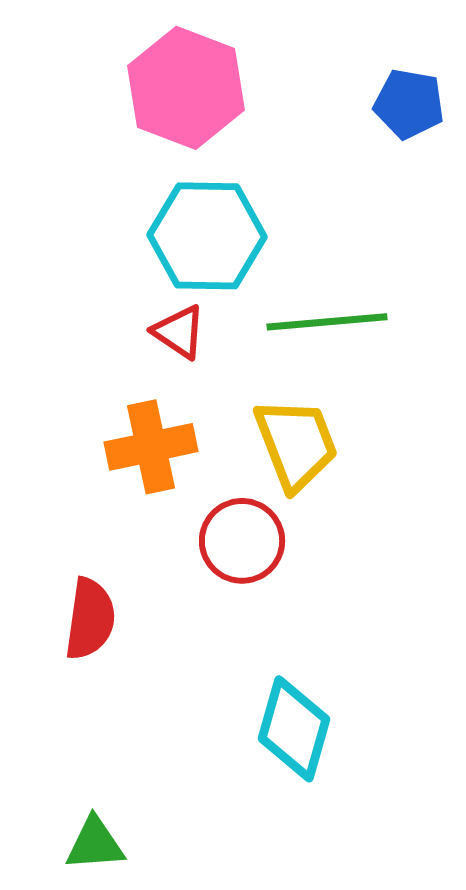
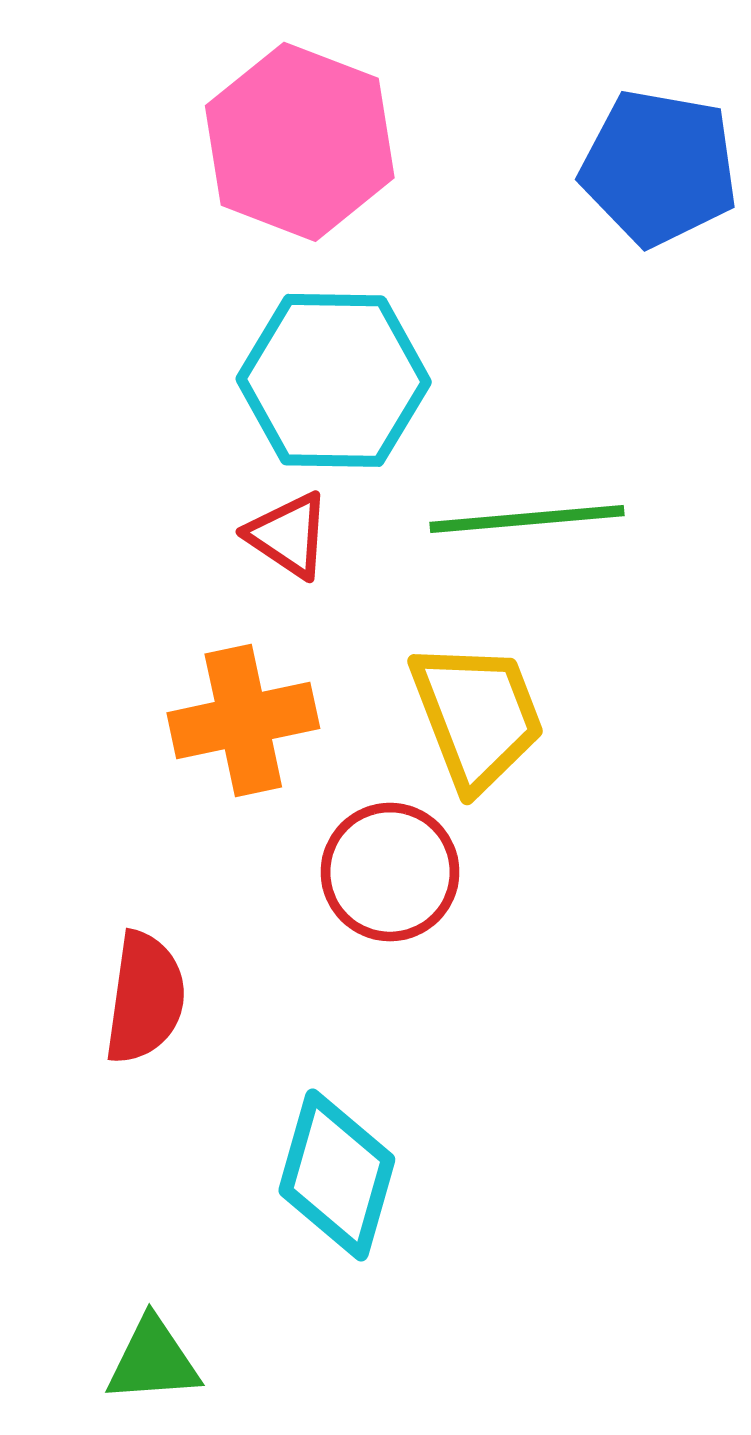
blue pentagon: (409, 104) -> (659, 168), size x1.4
cyan diamond: (294, 729) -> (337, 1175), moved

